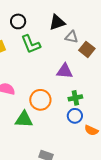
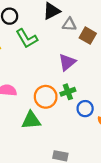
purple triangle: (65, 71) -> (67, 62), turned -36
green cross: (75, 98) -> (68, 92), moved

